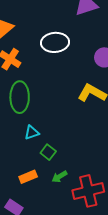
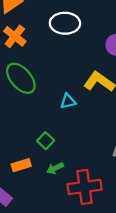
green ellipse: (20, 97) -> (21, 78), turned -48
cyan triangle: (32, 133) -> (68, 101), moved

